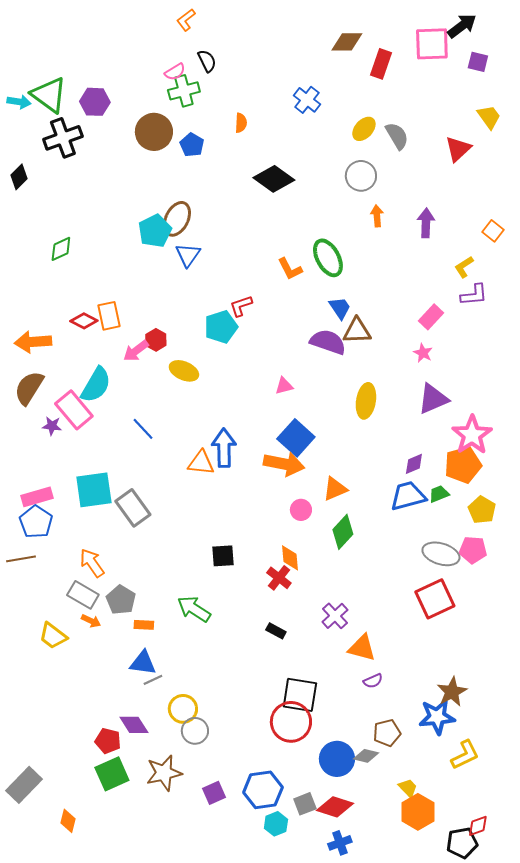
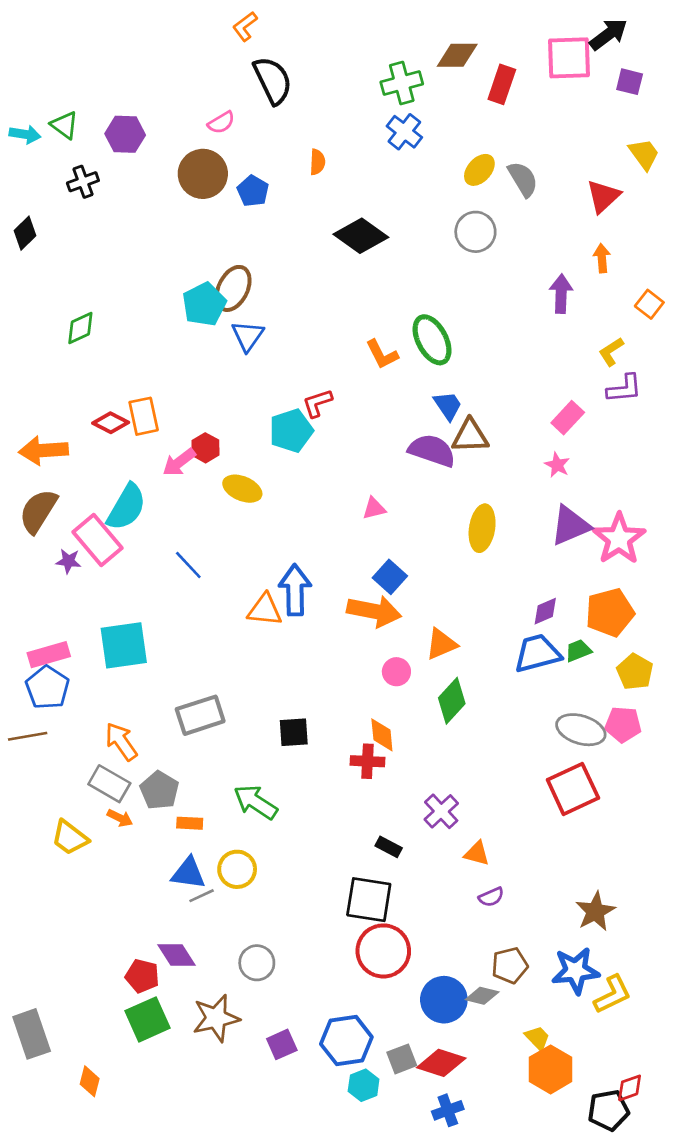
black semicircle: (207, 61) -> (273, 80), size x1.6
pink semicircle: (175, 72) -> (221, 122), moved
green cross: (184, 91) -> (402, 83), moved
green triangle: (49, 95) -> (65, 125), size x0.6
black cross: (63, 138) -> (83, 182), size x0.6
orange arrow: (377, 216) -> (602, 258), moved
pink star: (472, 435) -> (619, 539), moved
blue square: (296, 438) -> (390, 577), size x0.7
gray rectangle: (133, 508) -> (200, 715), moved, turned -72
red cross: (279, 578) -> (367, 761), turned -35
black rectangle: (276, 631) -> (389, 847), moved
orange triangle: (362, 648) -> (477, 853), size x0.7
black square: (300, 695) -> (369, 900), moved
yellow circle: (183, 709) -> (237, 869), moved
blue star: (437, 717) -> (576, 971), moved
gray rectangle: (24, 785) -> (32, 1034), turned -63

